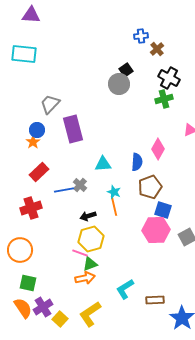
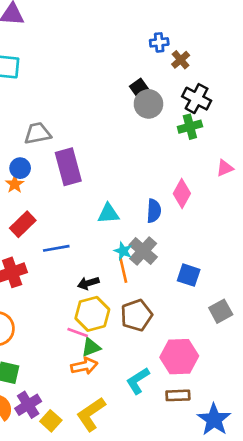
gray circle: (119, 84) -> (148, 104), moved
gray trapezoid: (50, 104) -> (37, 133), turned 35
gray cross: (80, 185) -> (143, 251), moved, size x1.5
brown pentagon: (150, 187) -> (136, 315), moved
pink hexagon: (156, 230) -> (179, 357), moved

